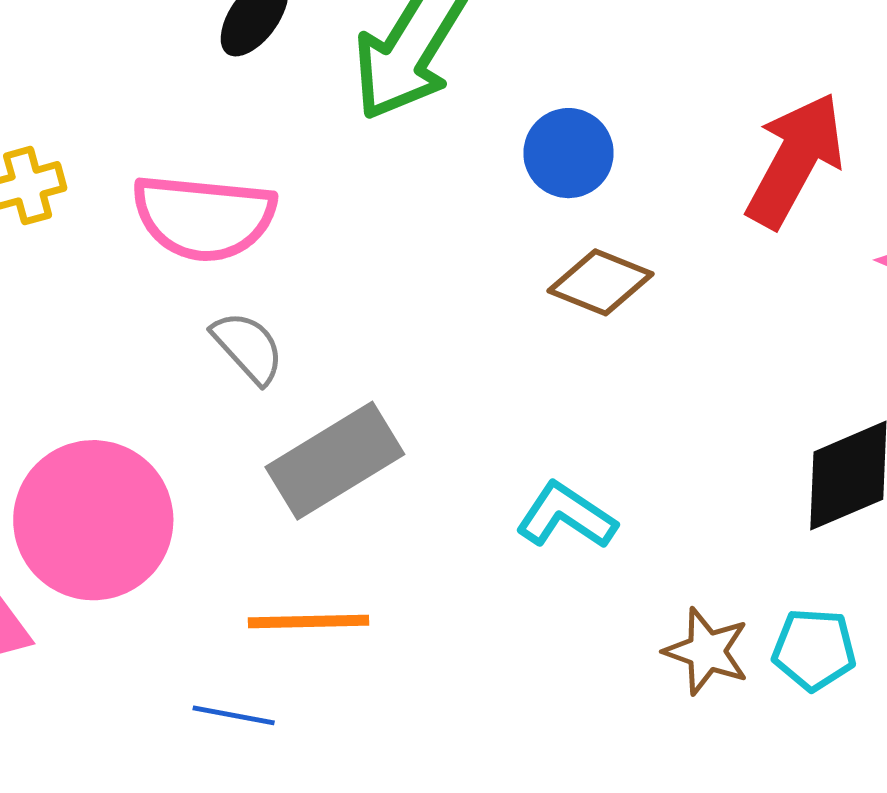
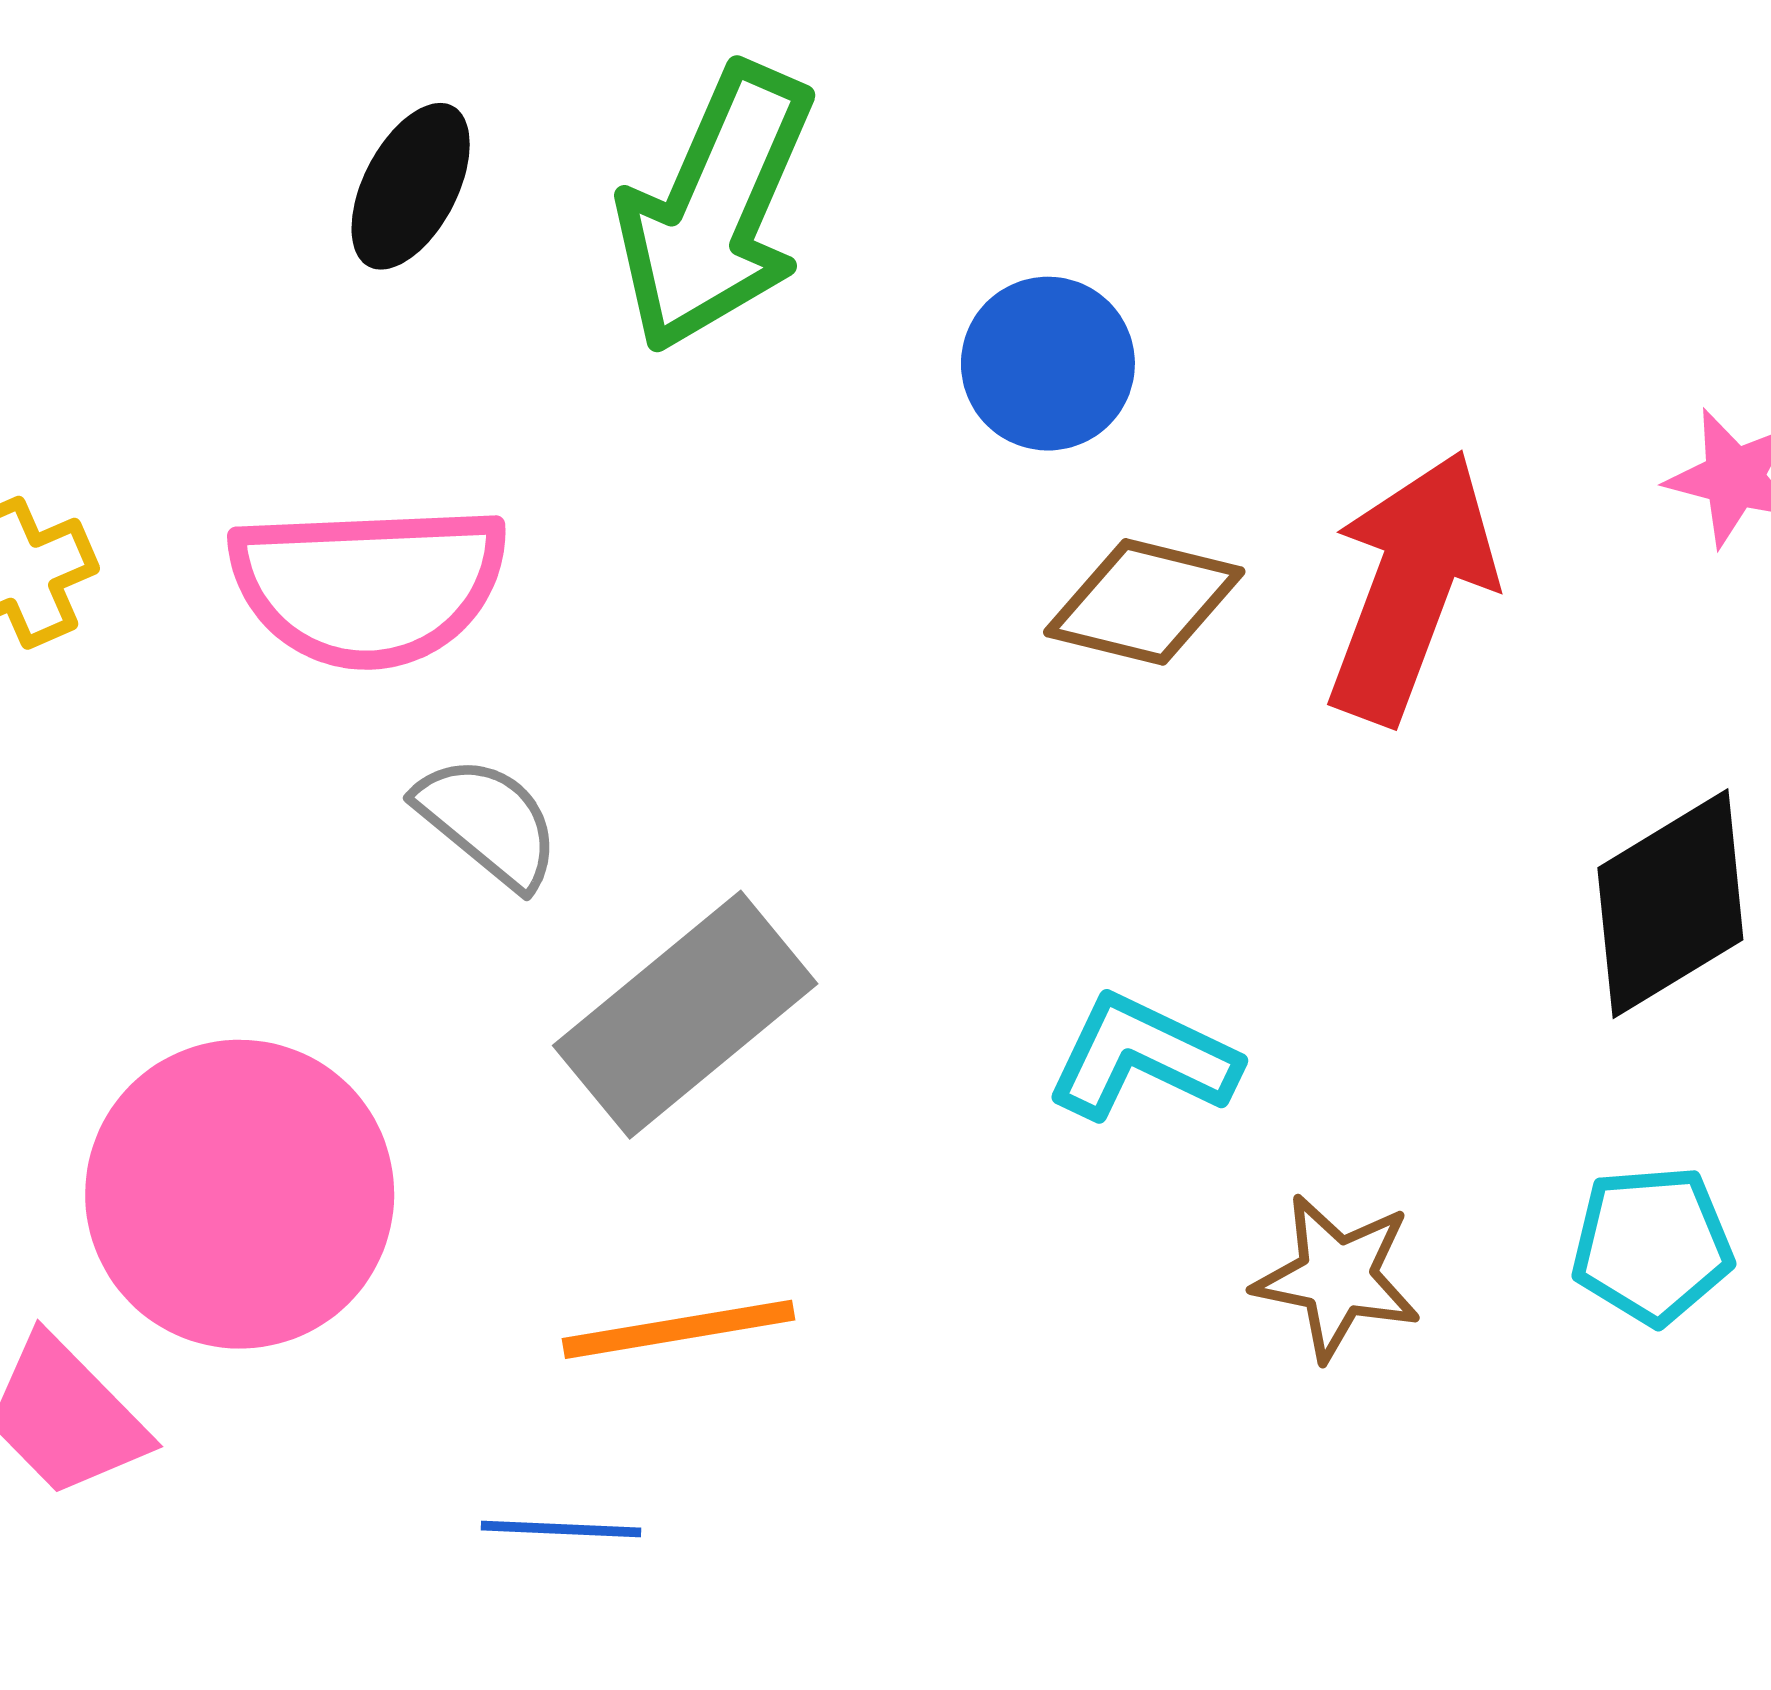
red arrow: (795, 160) -> (1411, 587), moved
brown star: (707, 651) -> (1337, 1277), moved

